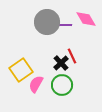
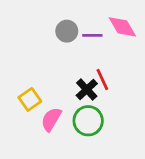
gray circle: (47, 22) -> (67, 31), size x0.6
yellow square: (21, 70) -> (30, 99), size x0.7

